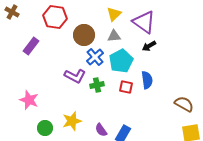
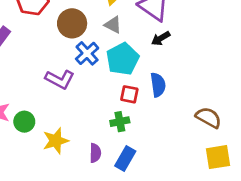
gray triangle: (114, 36) -> (113, 25), turned 32
green cross: (97, 85) -> (120, 122), moved
green circle: (45, 128) -> (24, 122), moved
purple semicircle: (101, 130) -> (95, 153), turned -144

